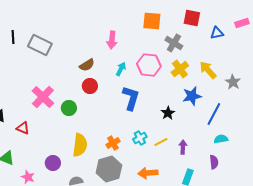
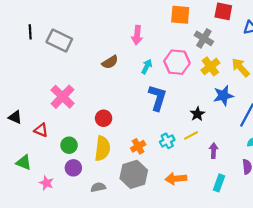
red circle: (90, 86) -> (104, 118), moved
green circle: (69, 108) -> (69, 145), moved
yellow line: (161, 142) -> (191, 135), moved

